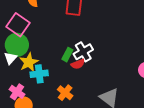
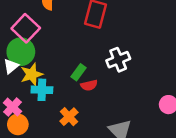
white cross: (83, 52) -> (118, 60), moved

